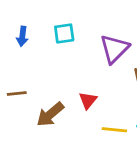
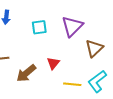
cyan square: (64, 33) -> (39, 27), moved

